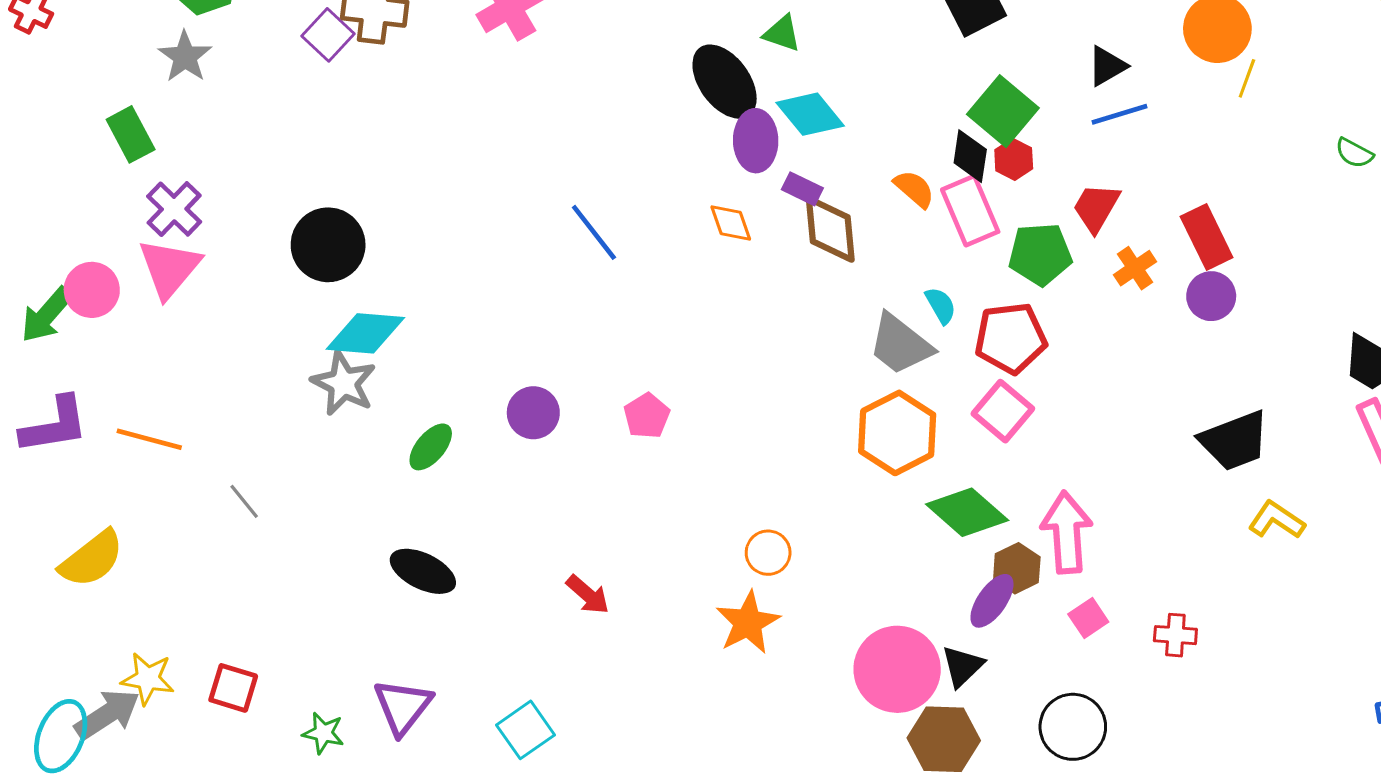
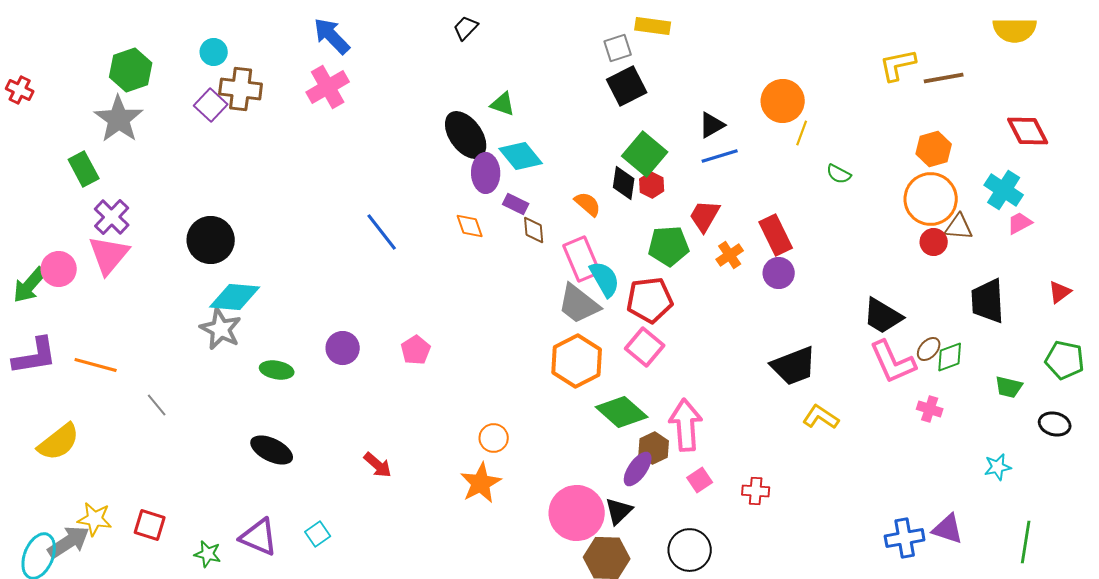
gray star: (185, 57) -> (119, 119), size x1.4
green semicircle: (1354, 153) -> (839, 174), moved
pink rectangle: (970, 211) -> (582, 259), moved
brown diamond: (830, 229) -> (534, 230), size x0.6
cyan semicircle: (941, 305) -> (605, 279), size x1.5
green ellipse: (431, 447) -> (277, 370), turned 60
purple triangle: (403, 707) -> (259, 537), turned -45
cyan square: (526, 730) -> (318, 534), moved, size x0.7

